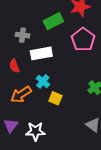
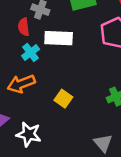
red semicircle: (14, 66) -> (24, 27), moved
cyan cross: (43, 81) -> (31, 53), moved

